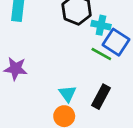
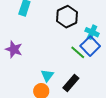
cyan cross: (101, 25) -> (92, 32), moved

